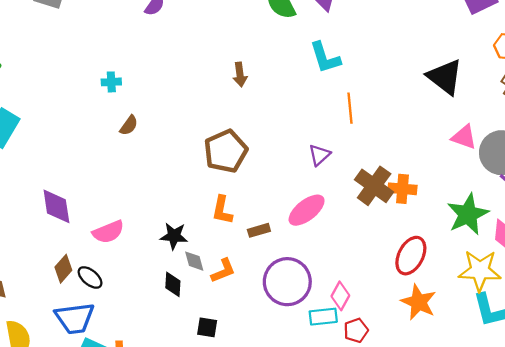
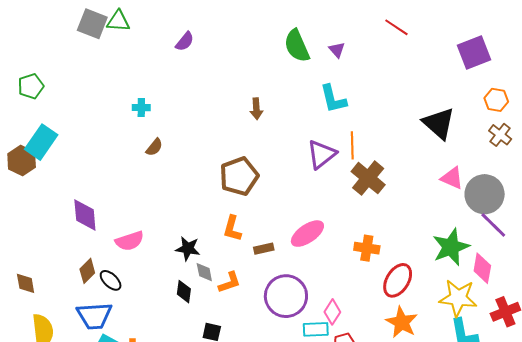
purple triangle: (319, 155) -> (322, 154), moved, size x1.5
brown cross: (374, 186) -> (368, 178), moved
orange cross: (402, 189) -> (367, 248), moved

